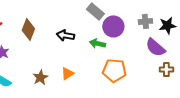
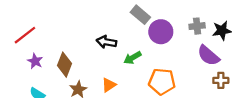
brown diamond: (28, 29) -> (65, 65), moved
green arrow: (97, 43) -> (132, 58), moved, turned -42

